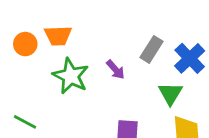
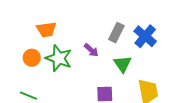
orange circle: (25, 44) -> (32, 58), moved
green triangle: (170, 93) -> (123, 64), moved

